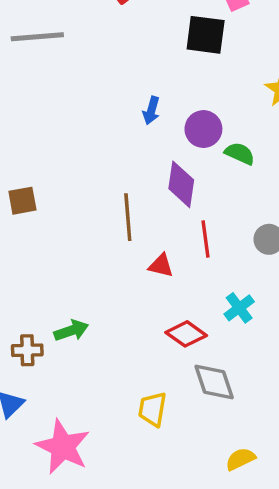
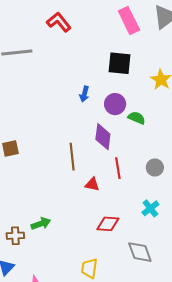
black square: (206, 35) -> (119, 63), moved
cyan cross: (239, 308) -> (150, 208), moved
red diamond: (186, 334) -> (108, 224), turned -30
gray diamond: (214, 382) -> (140, 252), moved

